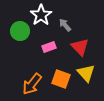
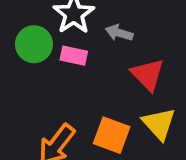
gray arrow: (65, 25) -> (119, 33), turned -32
pink rectangle: (49, 47) -> (74, 56), moved, turned 32

